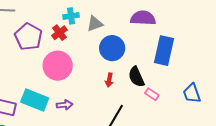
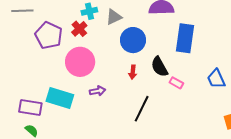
purple arrow: (65, 105) -> (98, 91), moved

